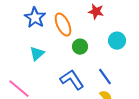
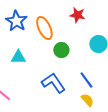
cyan triangle: (37, 54) -> (18, 57), turned 42

